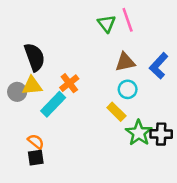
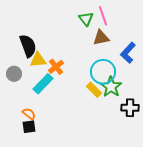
brown triangle: (125, 62) -> (101, 38), moved
yellow triangle: (32, 86) -> (38, 60), moved
cyan circle: (128, 89) -> (103, 72), size x1.6
green star: (139, 133) -> (111, 87), moved

